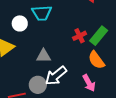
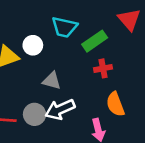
white circle: (20, 23) -> (33, 45), moved
green rectangle: (99, 36) -> (95, 41), moved

